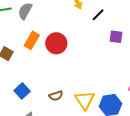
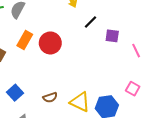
black line: (98, 15) -> (90, 22), moved
yellow triangle: (85, 100) -> (80, 102), turned -30

